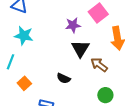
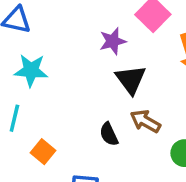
brown arrow: (99, 65) -> (145, 121), moved
black semicircle: (64, 78) -> (109, 134), turned 48

